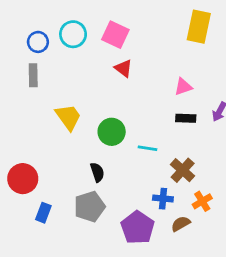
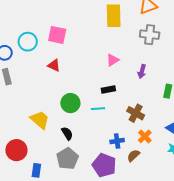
red triangle: (123, 68) -> (54, 65), moved
yellow trapezoid: (68, 117) -> (40, 120), moved
black rectangle: (186, 118) -> (108, 90), moved
brown cross: (183, 170) -> (136, 113), moved

